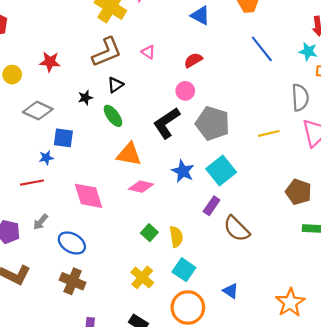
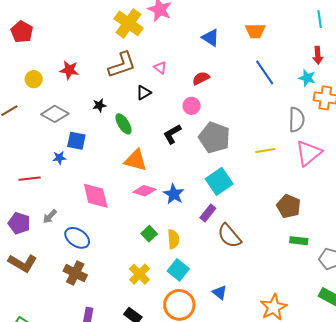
black triangle: (115, 85) -> (144, 93), moved
black L-shape: (167, 123) -> (172, 134), size x0.7
blue star: (183, 171) -> (174, 194), moved
red line: (32, 183) -> (30, 179), moved

